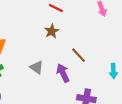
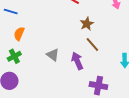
brown star: (52, 31) -> (87, 24), moved

